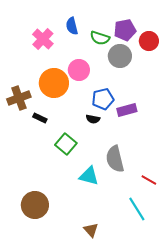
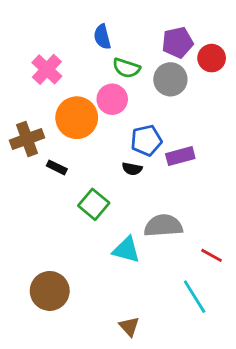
green semicircle: (100, 38) -> (126, 68), moved
pink cross: (43, 39) -> (47, 69), moved
gray semicircle: (115, 159) -> (163, 226), turned 100

